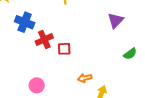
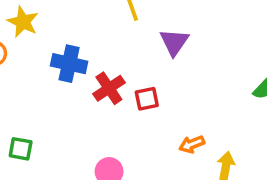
purple triangle: (116, 20) -> (174, 42), moved

